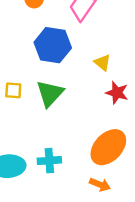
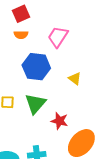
red star: (117, 93) -> (60, 121), moved

